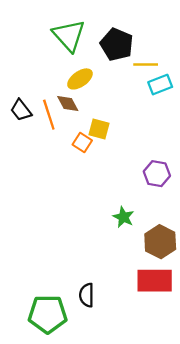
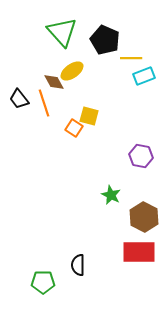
brown diamond: (68, 103) -> (54, 82), moved
green pentagon: (48, 314) -> (43, 282), size x0.7

